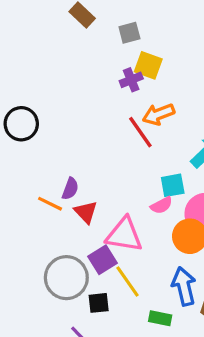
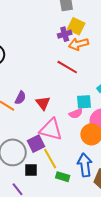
orange arrow: (159, 114) -> (78, 44), moved
red line: (140, 132) -> (67, 67), turned -30
red triangle: (86, 212) -> (43, 103), moved
green rectangle: (160, 318) -> (63, 177), moved

